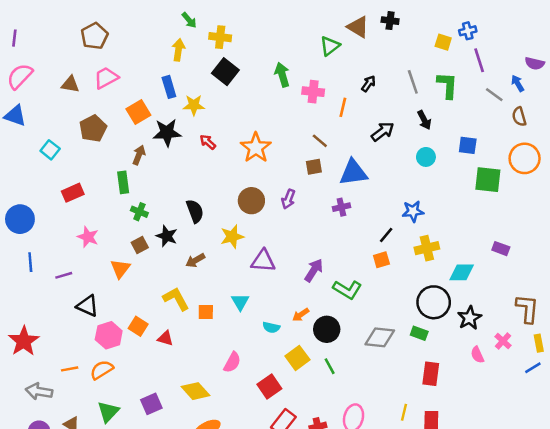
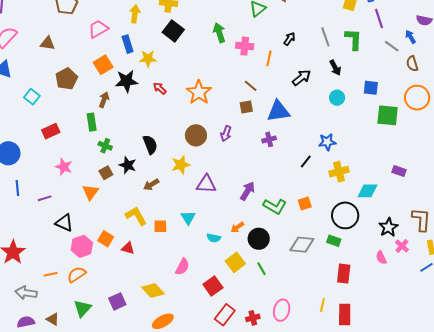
pink trapezoid: (106, 78) -> (98, 29), moved
orange square: (381, 260) -> (305, 204), moved
black star: (470, 318) -> (388, 227), moved

